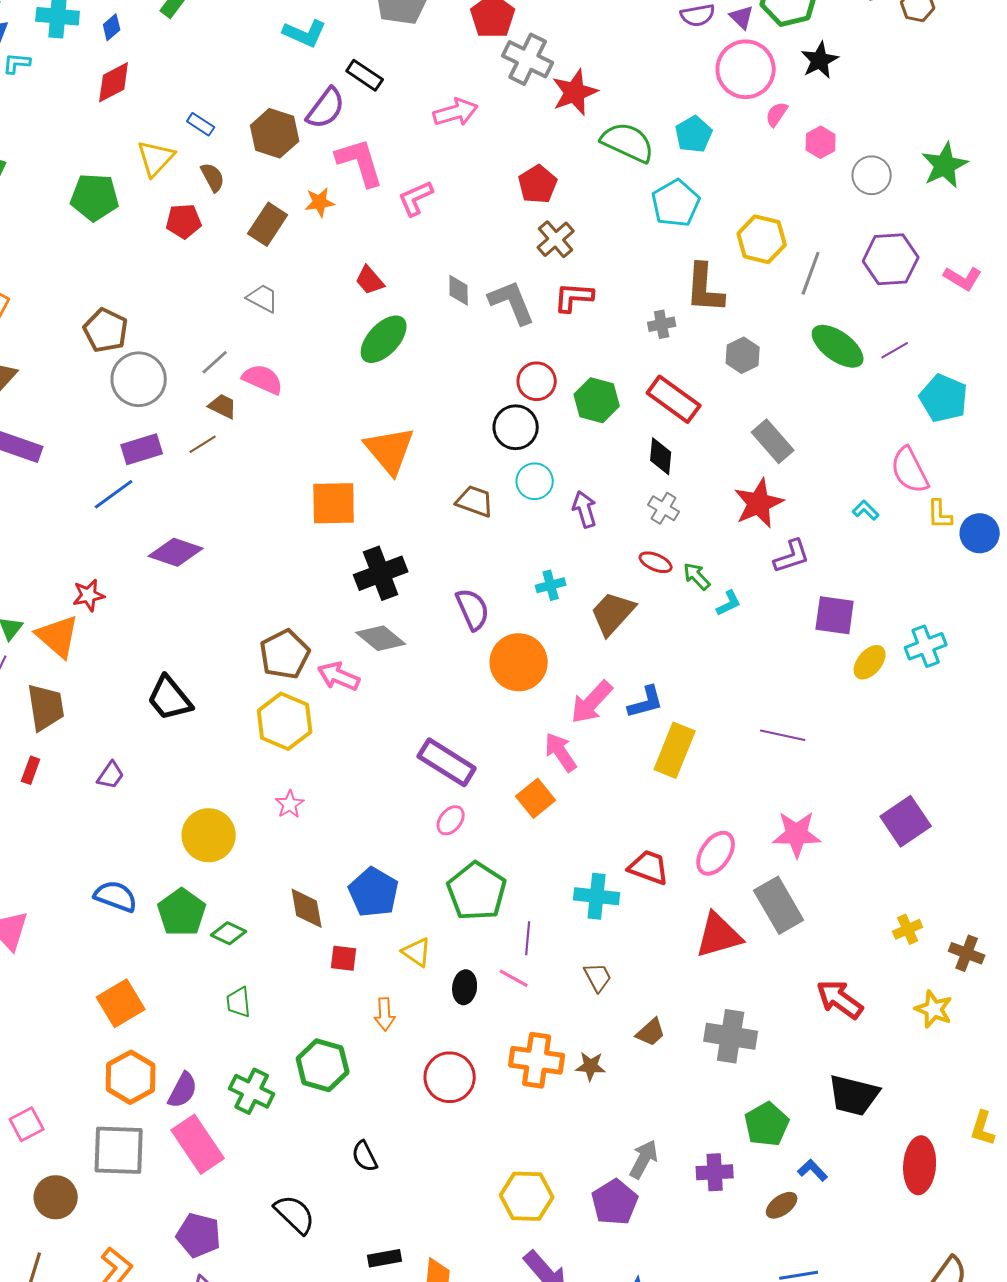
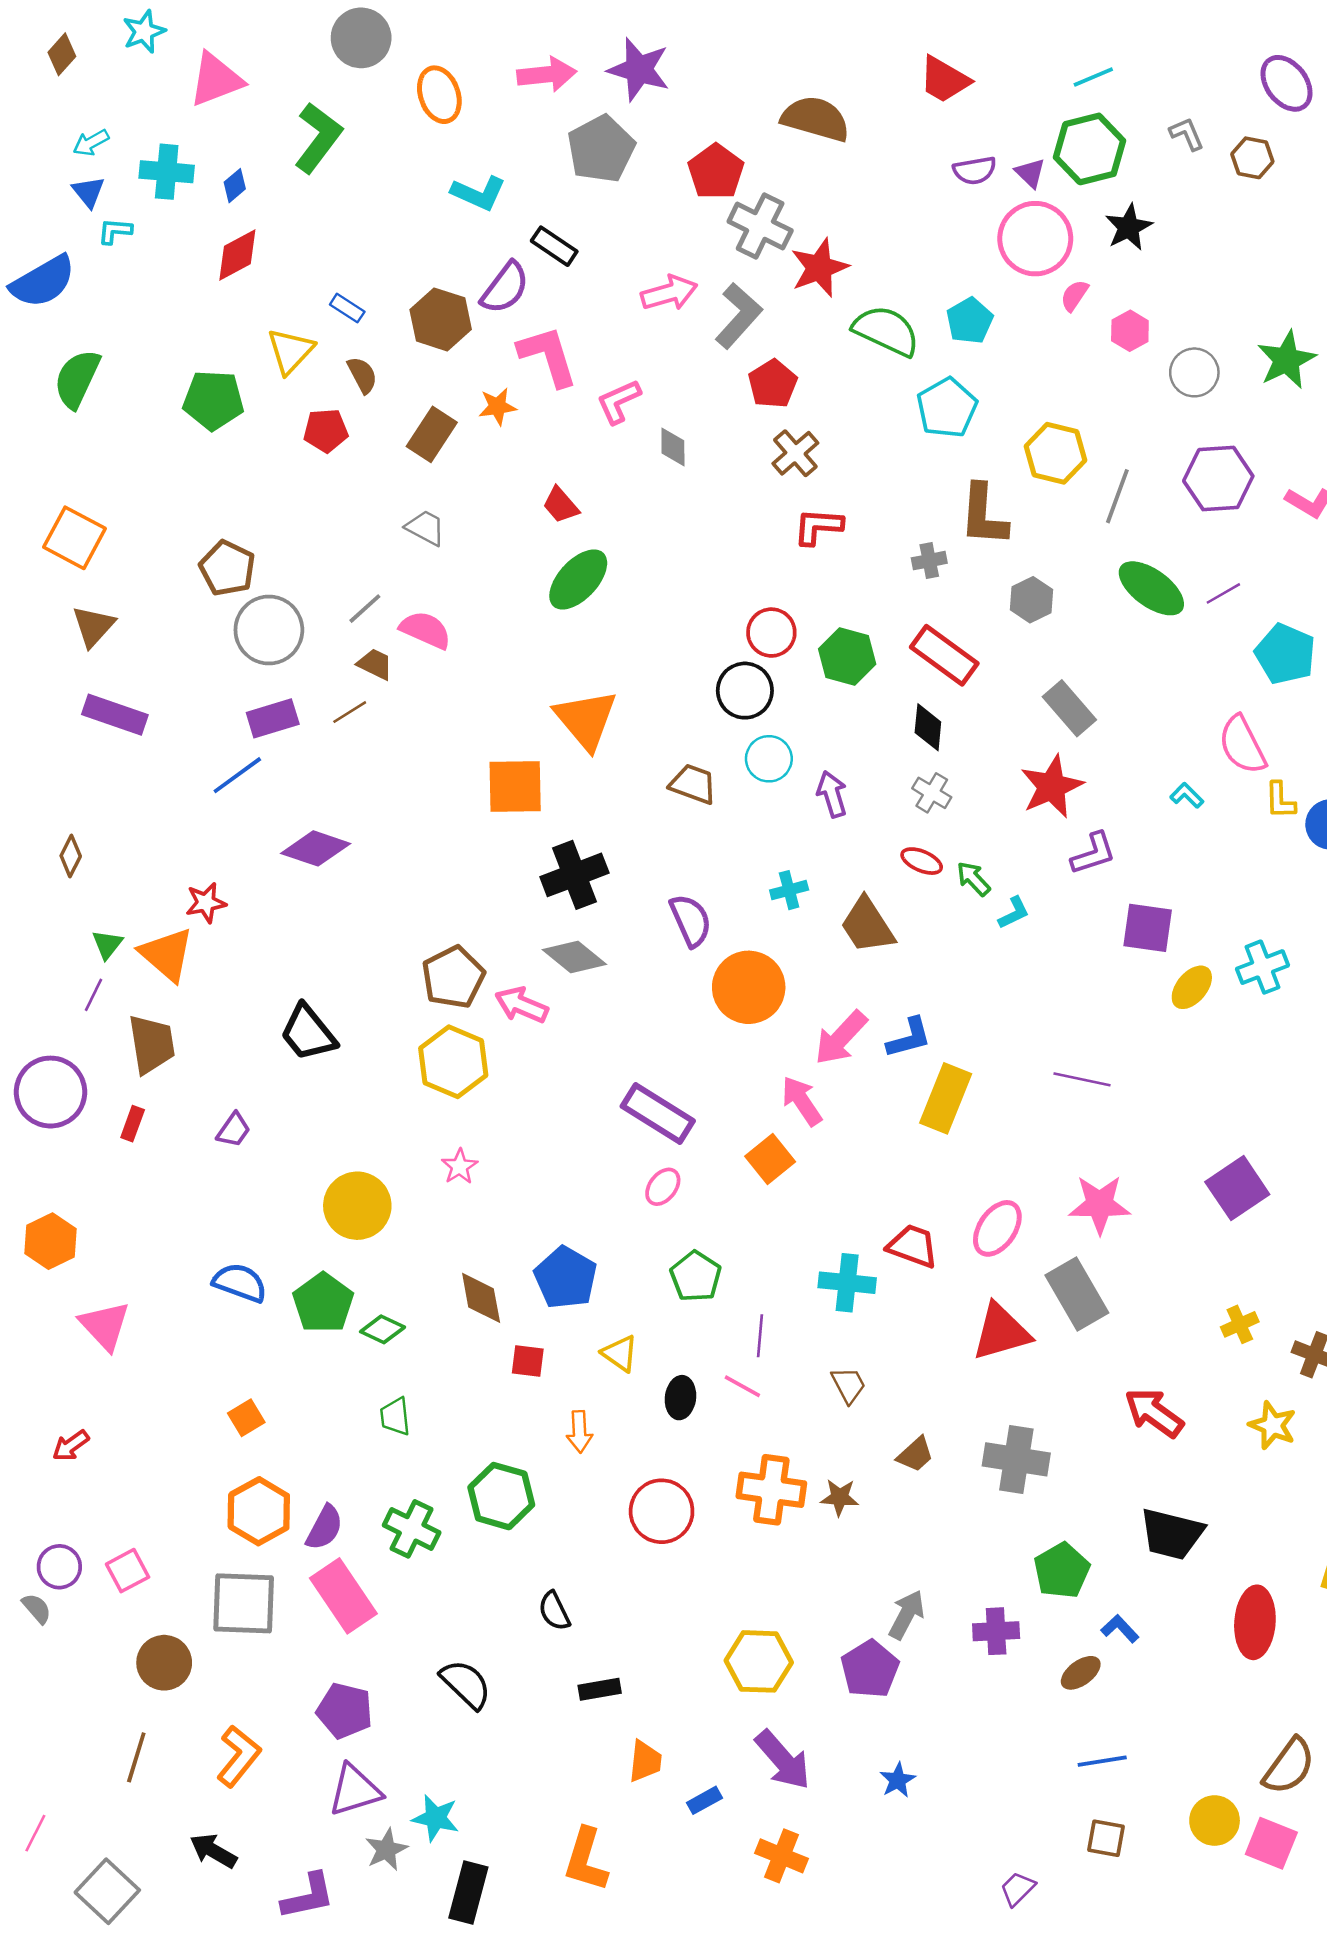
gray diamond: (459, 290) -> (673, 447), moved
gray L-shape: (512, 302) -> (739, 316), moved, turned 64
brown trapezoid: (613, 613) -> (867, 925), turned -75
green pentagon: (477, 891) -> (696, 1276), size x0.7
orange square: (121, 1003) -> (246, 1418), size x0.6
black rectangle: (385, 1258) -> (600, 1689), moved

